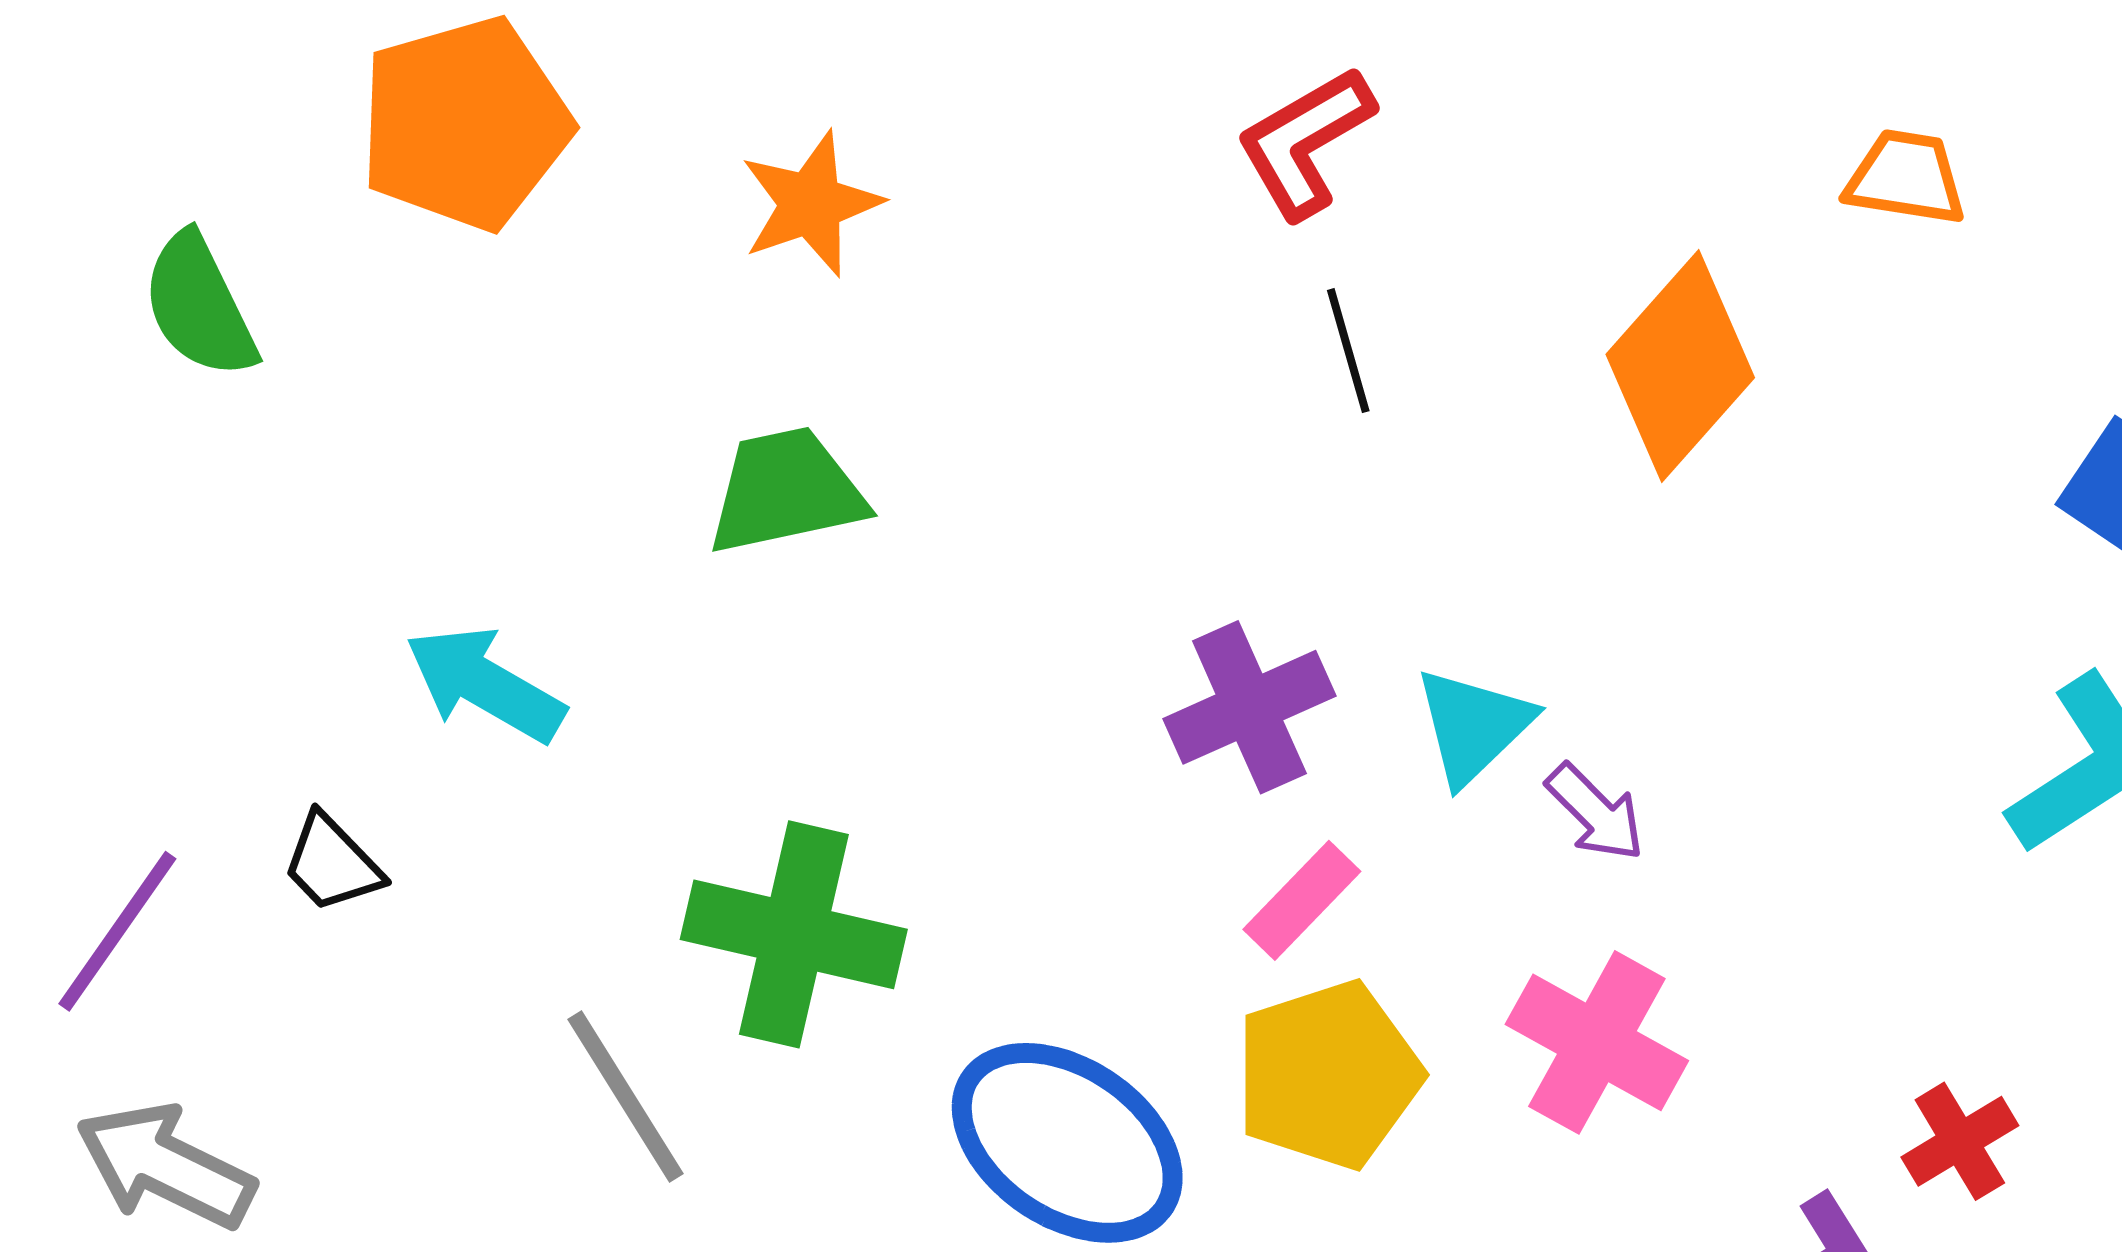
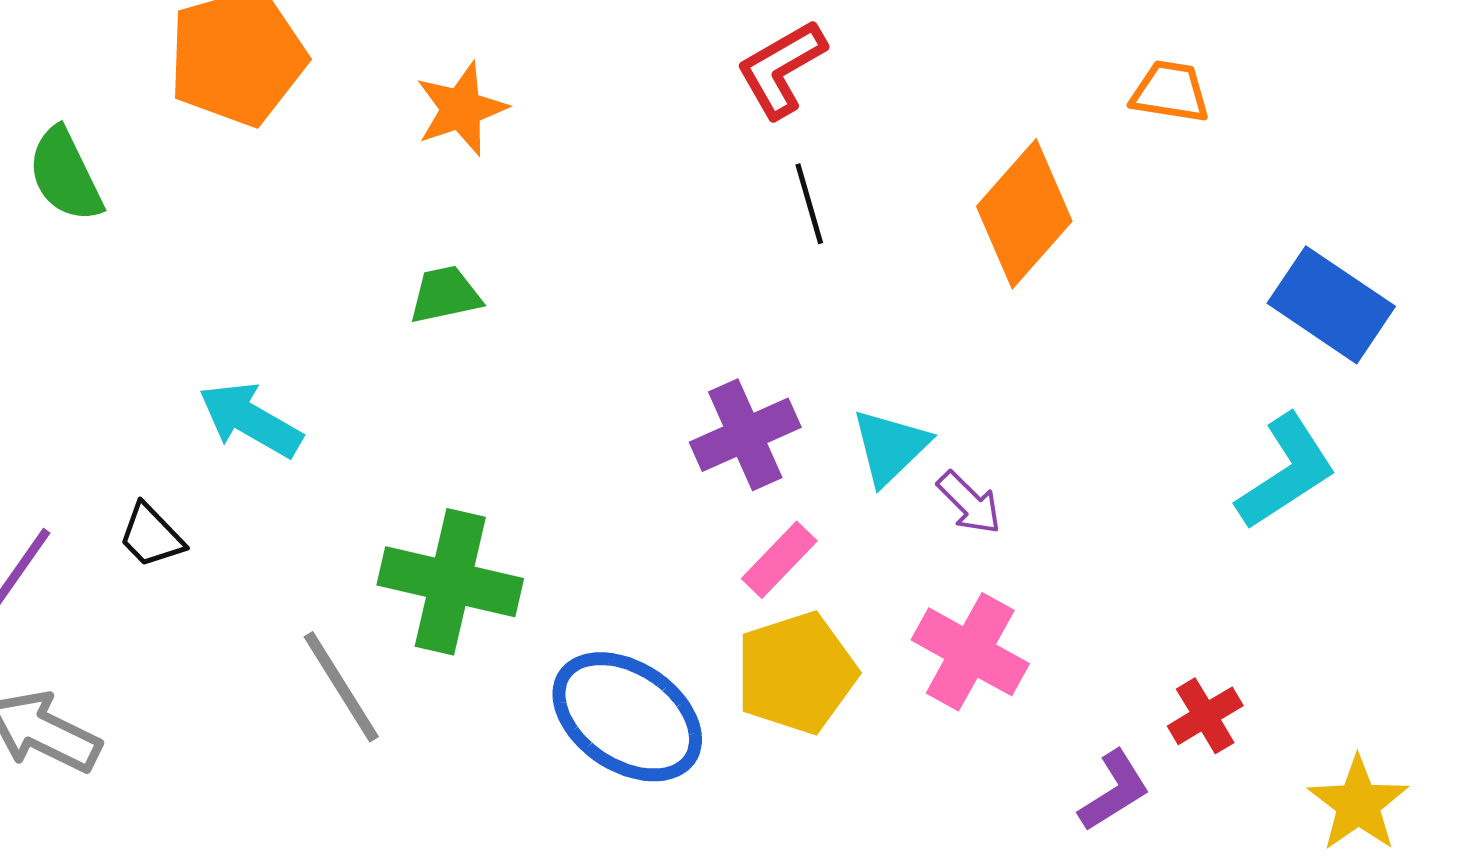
green trapezoid: (786, 491) -> (445, 295), size x0.7

